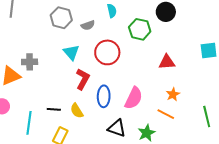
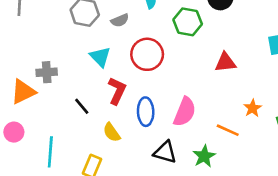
orange star: (173, 94) -> (253, 108), moved
black line: (54, 109) -> (82, 106), moved, turned 48

